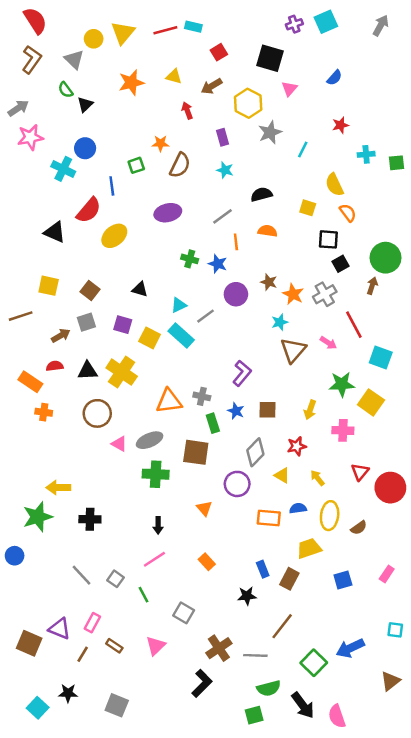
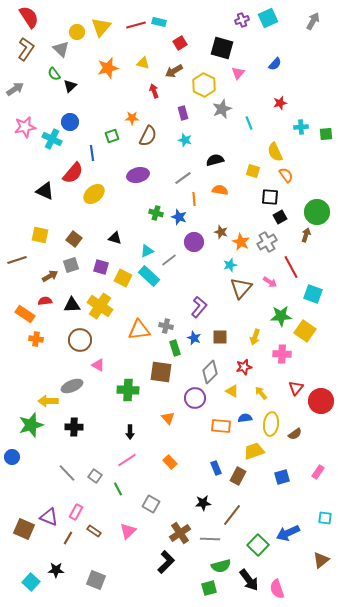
pink star: (30, 137) -> (25, 127), moved
cyan line: (303, 149) -> (249, 123), turned -48
gray ellipse: (150, 440) -> (72, 386), moved
black star: (247, 596) -> (203, 503), moved

